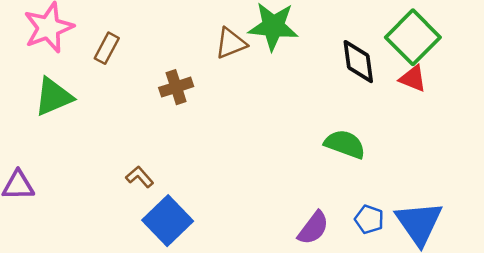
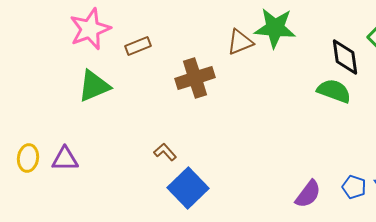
brown rectangle: (107, 48) -> (138, 46), turned 40
brown cross: (176, 87) -> (195, 78), size x1.4
green semicircle: (345, 144) -> (334, 91), moved

